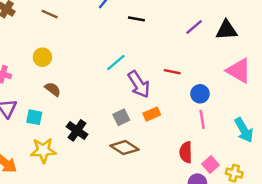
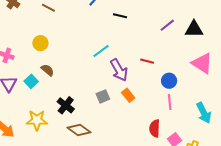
orange rectangle: (152, 114) -> (128, 95), turned 72
cyan square: (34, 117) -> (31, 81), moved, turned 32
brown diamond: (124, 148) -> (79, 130), moved

